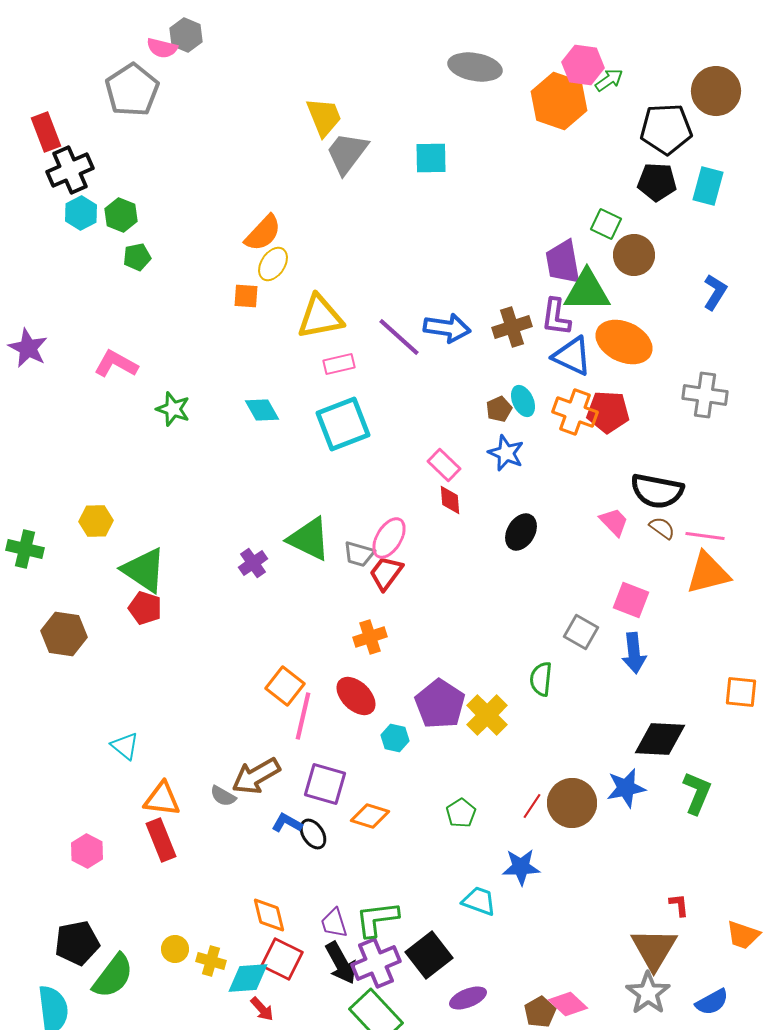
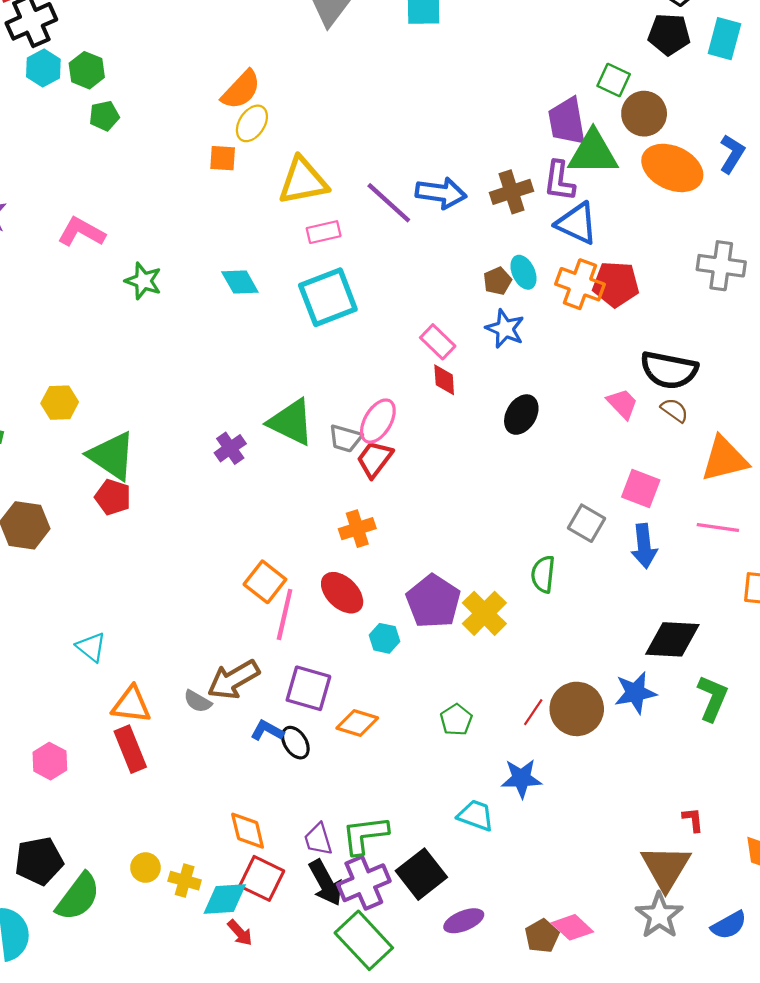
orange ellipse: (624, 342) -> (672, 168), moved
pink line: (705, 536) -> (718, 528), moved

